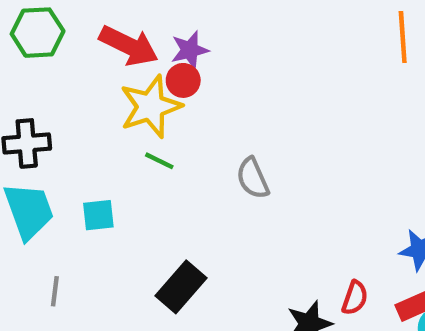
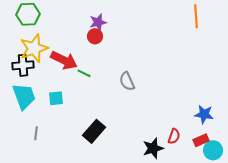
red arrow: (129, 46) -> (64, 60), moved
yellow star: (151, 106) -> (34, 48), moved

